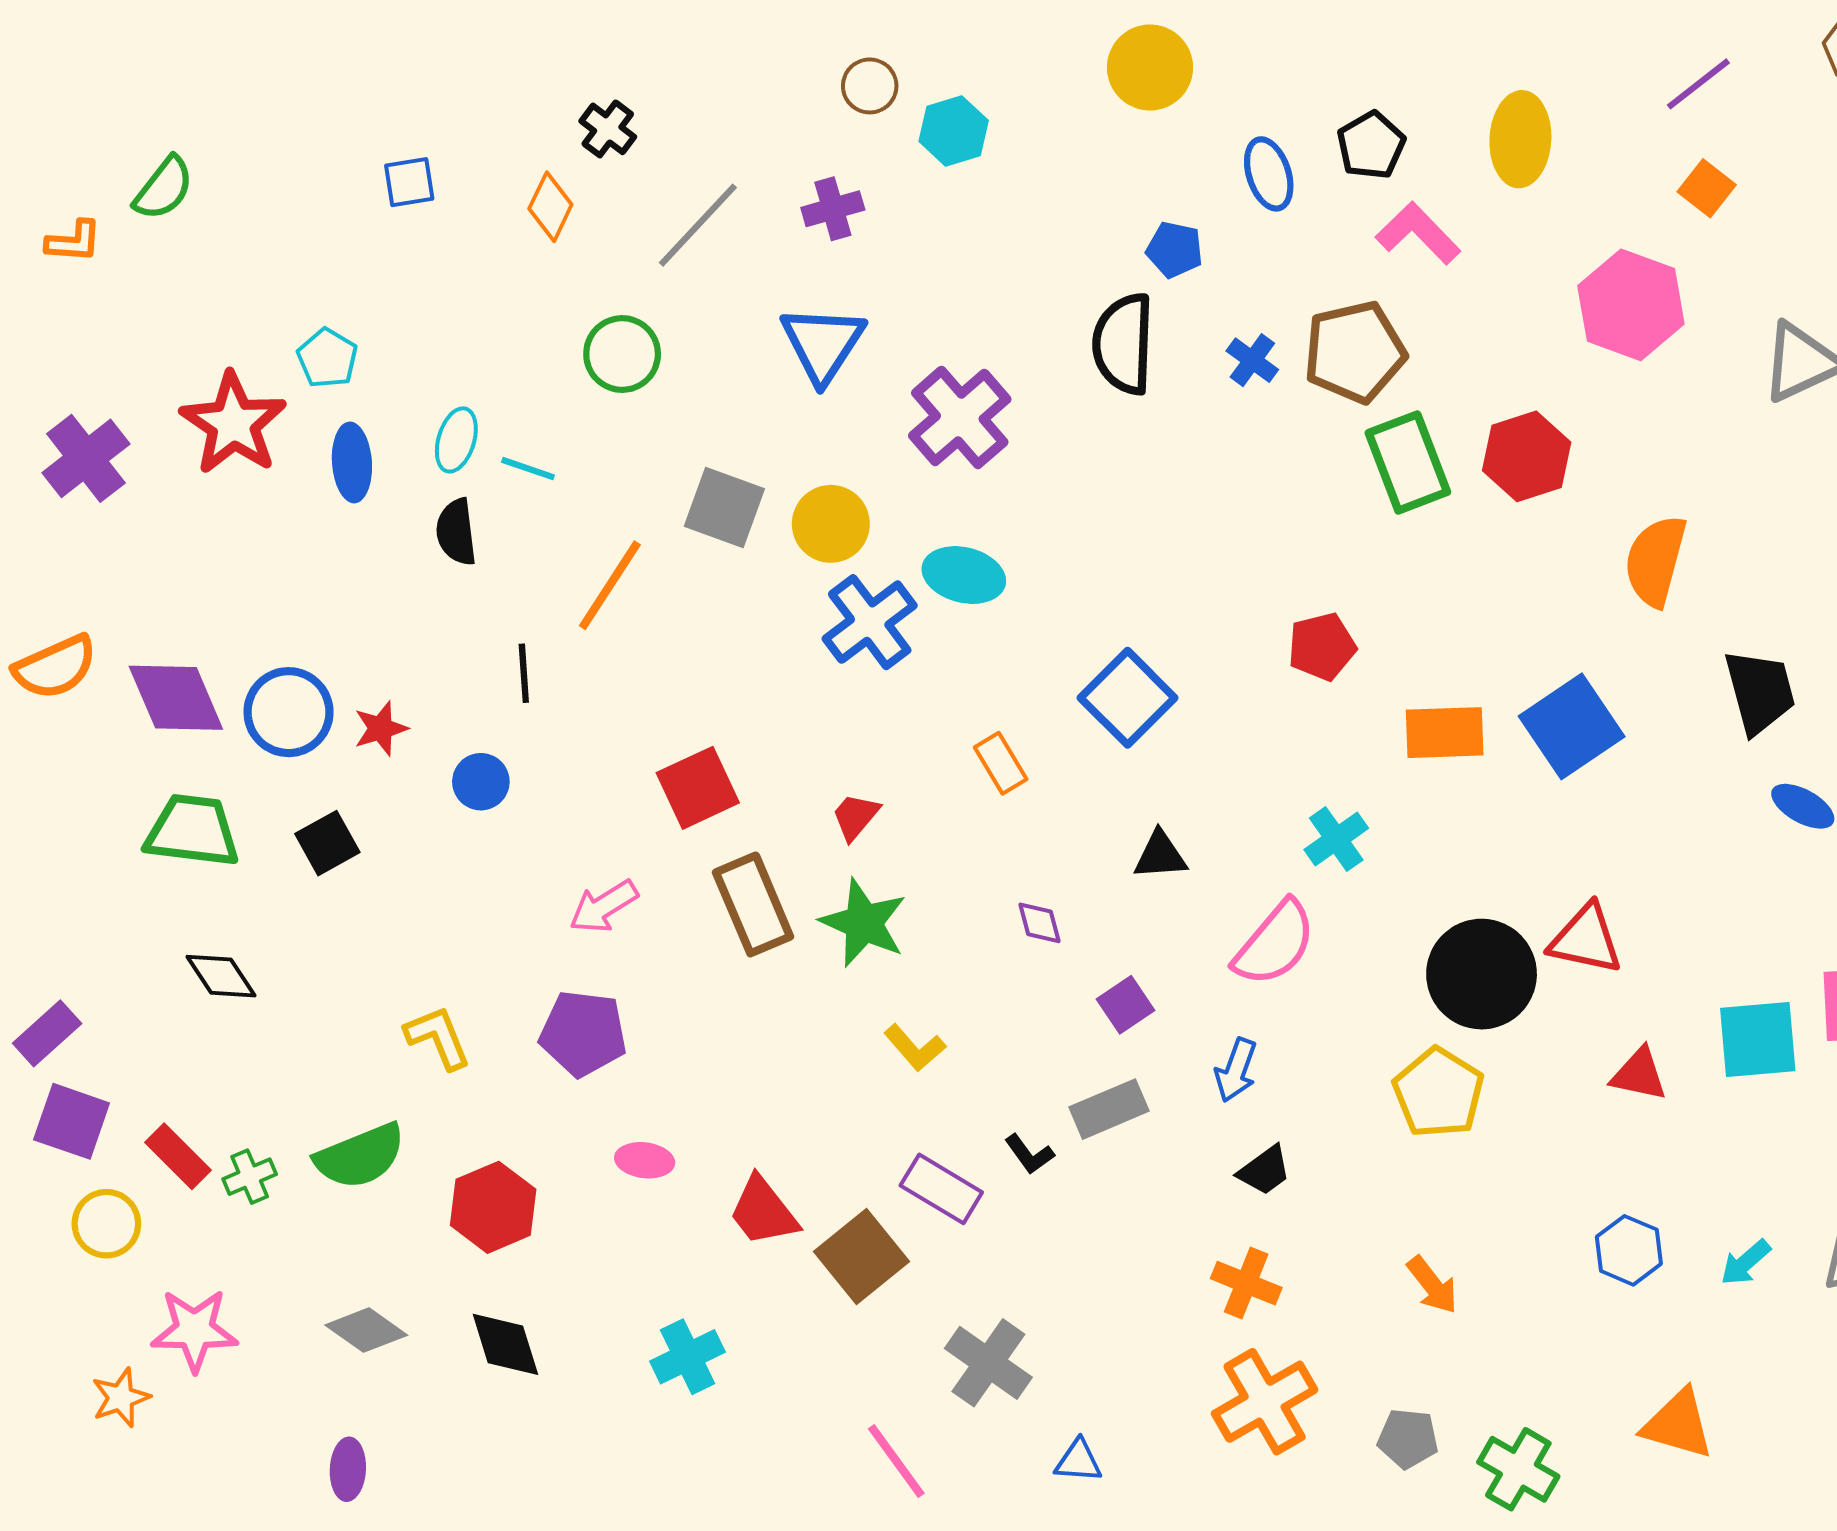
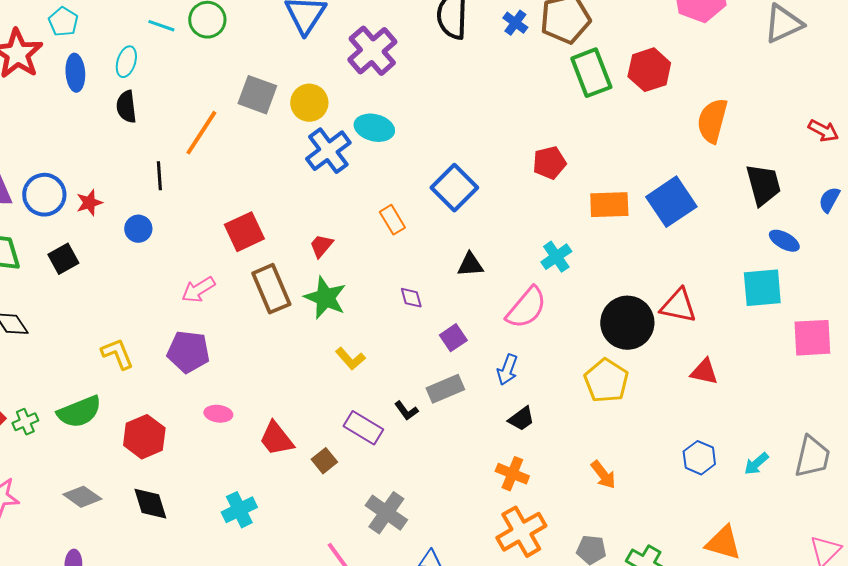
cyan line: (528, 469) -> (161, 26), moved
cyan square: (1758, 1040) -> (762, 288), moved
brown square: (861, 1256) -> (324, 461), size x0.6

